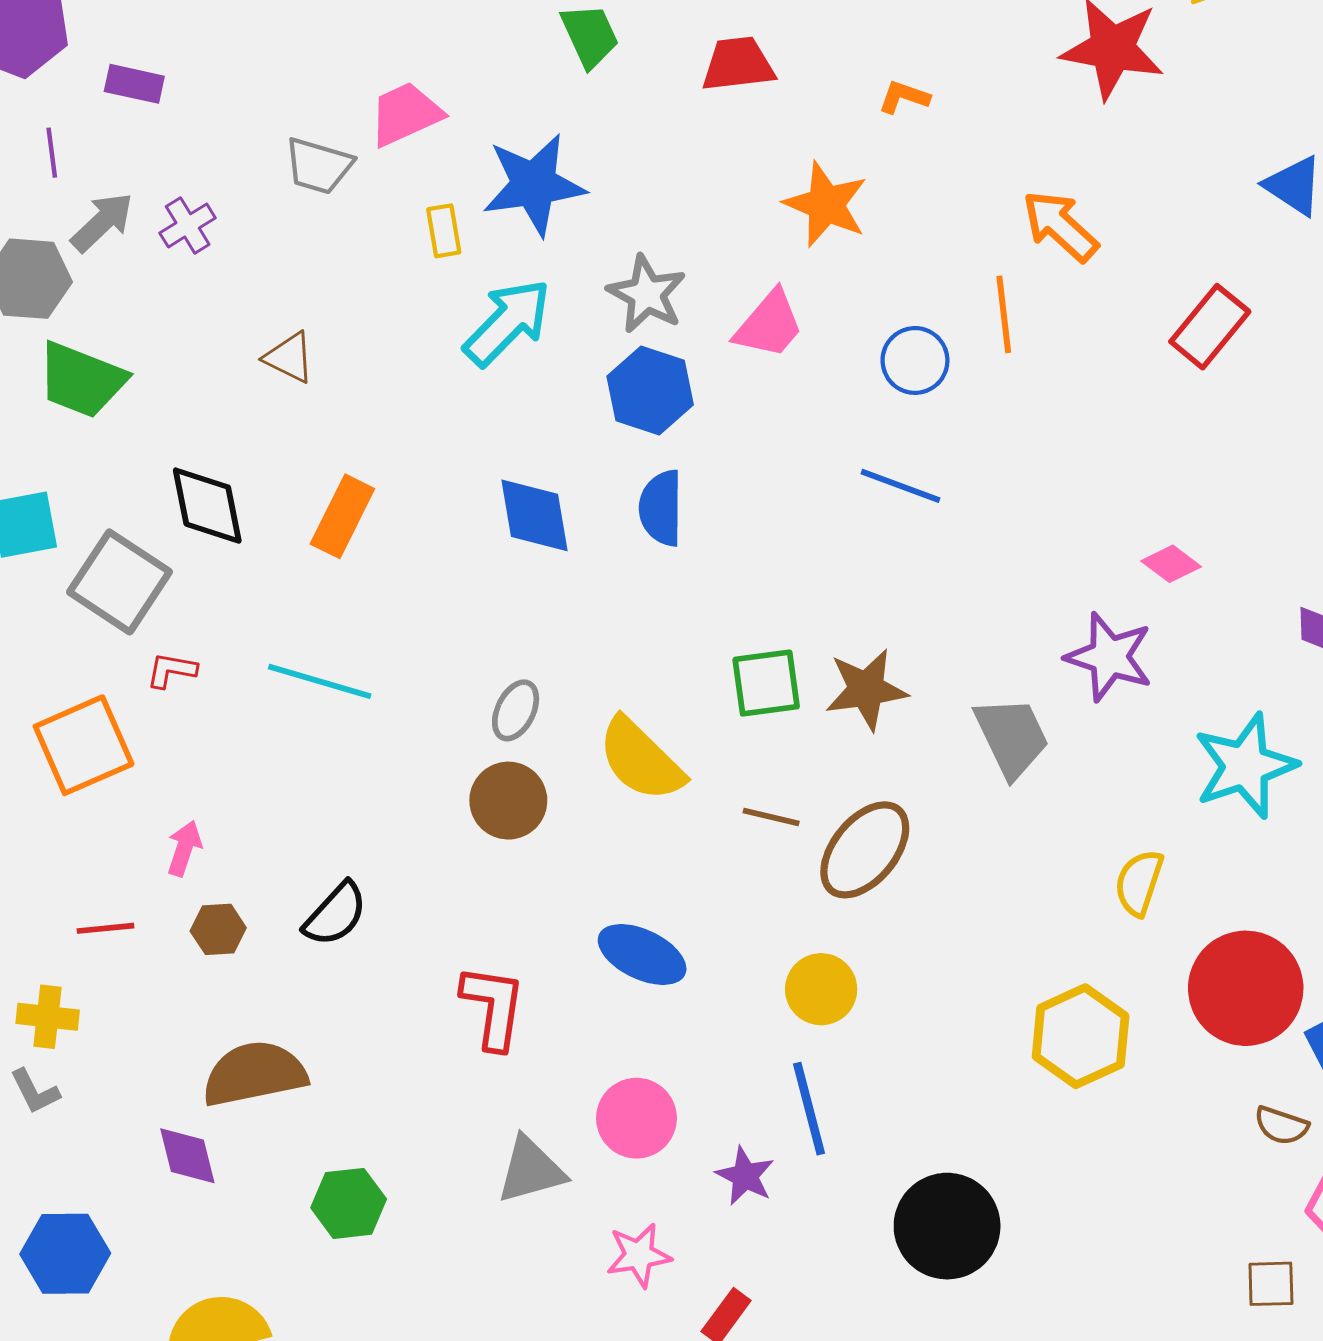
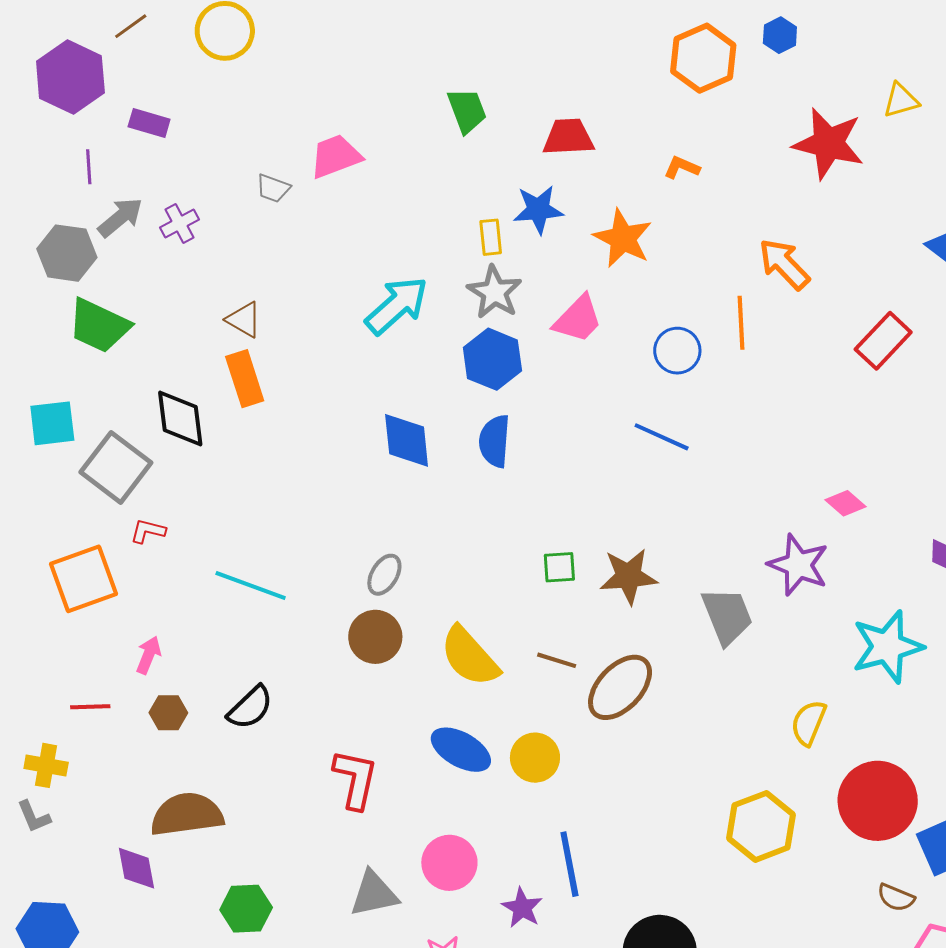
gray trapezoid: (319, 166) -> (273, 188), size x0.7
blue star: (534, 185) -> (538, 210), moved, size x0.7
yellow rectangle: (444, 231) -> (491, 237), moved
orange rectangle: (342, 516) -> (245, 379), moved, turned -48
cyan line: (320, 681) -> (251, 586), moved
green square: (766, 683) -> (559, 567), size x0.7
yellow semicircle: (641, 760) -> (470, 657), moved
yellow circle: (821, 989) -> (535, 758), moved

